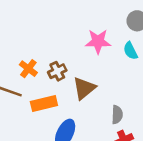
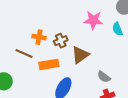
orange cross: (28, 69) -> (39, 37), turned -32
gray semicircle: (117, 115) -> (104, 77), turned 120

